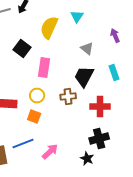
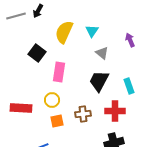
cyan triangle: (77, 16) -> (92, 31), moved
cyan rectangle: (114, 72) -> (129, 86), moved
brown cross: (68, 96) -> (83, 114), moved
orange square: (34, 116) -> (57, 121), moved, turned -32

